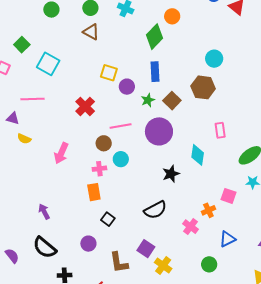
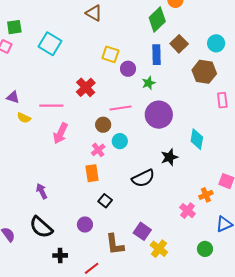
green square: (22, 45) -> (14, 27), moved, turned 35
pink line: (32, 99) -> (51, 106), moved
brown square: (172, 101) -> (179, 44), moved
pink rectangle: (220, 130) -> (222, 100), moved
pink cross: (99, 169) -> (98, 150), turned -32
black semicircle: (155, 210) -> (143, 178), moved

